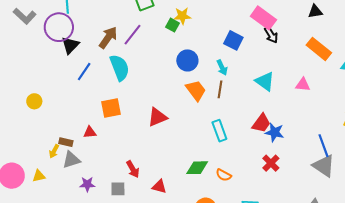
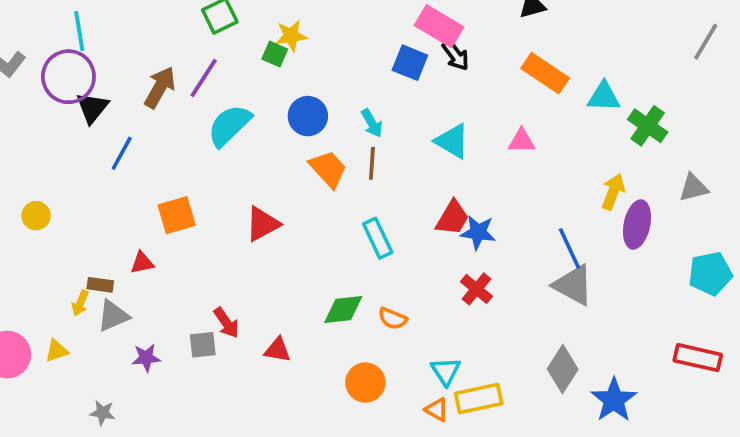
blue square: (233, 40) -> (410, 63), moved
cyan semicircle: (120, 68) -> (229, 125), moved, turned -108
gray square: (118, 189) -> (203, 345), moved

